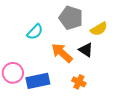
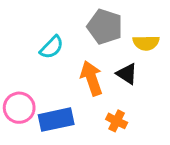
yellow semicircle: (99, 29) -> (146, 43), turned 30
orange arrow: (62, 53) -> (91, 78), turned 30

